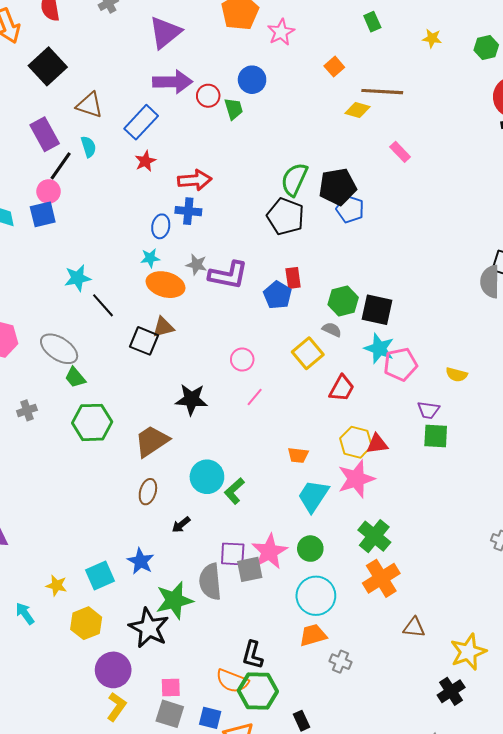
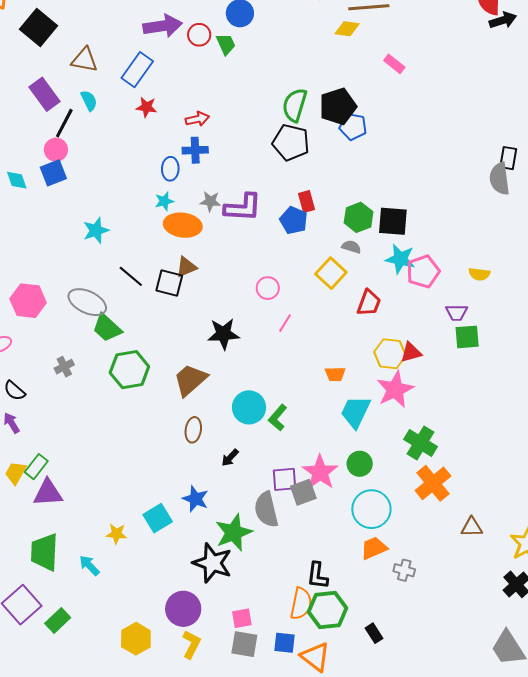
red star: (145, 161) -> (146, 107), turned -30
red arrow: (195, 180) -> (197, 119), size x0.7
black line: (103, 305) -> (131, 276), moved
green trapezoid: (75, 377) -> (107, 328), size x1.4
yellow hexagon: (86, 623) -> (136, 639), moved
orange semicircle: (232, 681) -> (301, 604), turned -92

